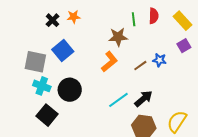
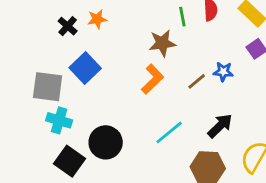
black circle: (70, 90) -> (106, 142), moved
black arrow: (143, 99) -> (220, 126), moved

